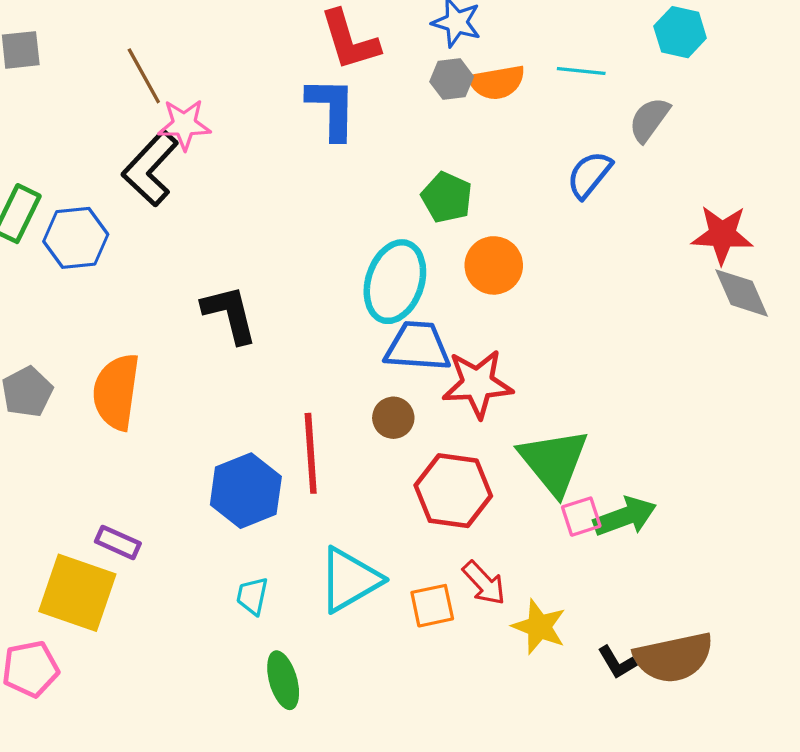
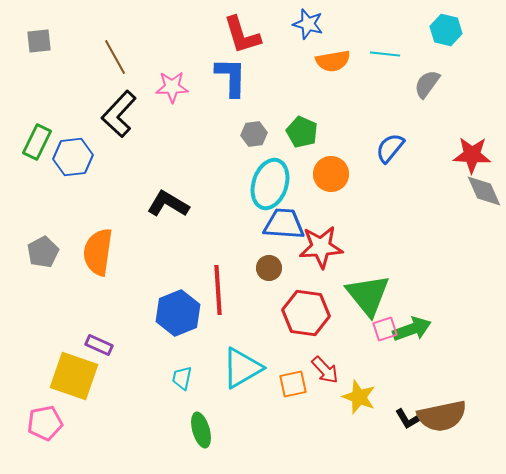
gray hexagon: (452, 79) -> (254, 134), moved
pink star: (184, 124) -> (172, 87), moved
blue semicircle: (589, 175) -> (390, 148), moved
black L-shape: (230, 314) -> (168, 204), turned -45

